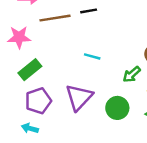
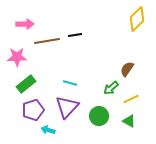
cyan line: (92, 56) -> (70, 83), moved
cyan arrow: (30, 128) -> (48, 130), moved

